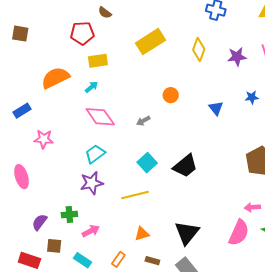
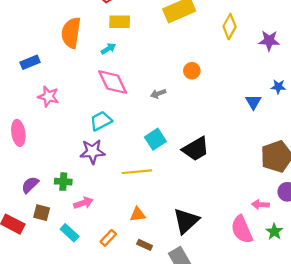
orange semicircle: (55, 78) -> (71, 33), turned -64
blue triangle: (216, 108) -> (253, 102), moved
pink semicircle: (239, 233) -> (242, 229), turned 124

